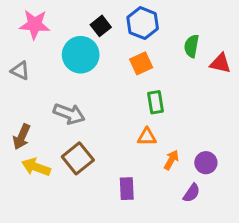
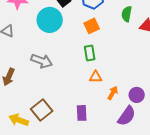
green rectangle: (156, 102) -> (90, 53), moved
brown square: (78, 158) -> (42, 110), moved
yellow arrow: (36, 167) -> (19, 120), moved
purple semicircle: (192, 193) -> (127, 116), size x1.5

